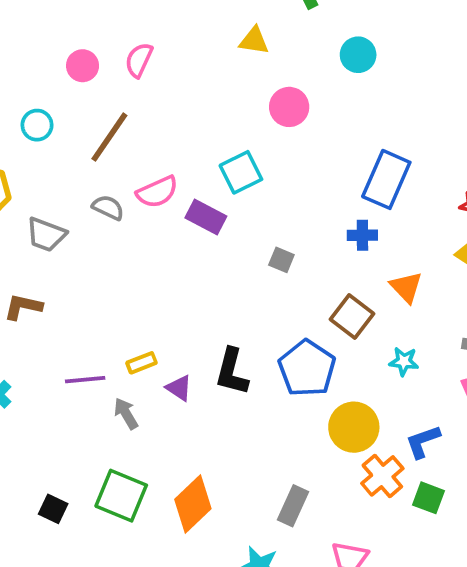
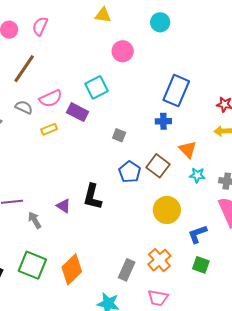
cyan star: (404, 361) -> (197, 175), moved
yellow rectangle: (141, 363) -> (49, 129), moved
blue pentagon: (307, 368) -> (130, 172), moved, size x0.7
yellow circle: (354, 427) -> (167, 210), moved
orange cross: (382, 476) -> (159, 260), moved

